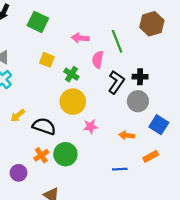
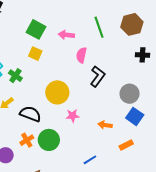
green square: (38, 22) -> (36, 29), moved
green line: (117, 41) -> (99, 27), moved
green cross: (71, 74) -> (15, 76), moved
black cross: (140, 77) -> (142, 55), moved
gray circle: (138, 101) -> (130, 94), moved
blue line: (120, 169) -> (90, 160), moved, turned -32

